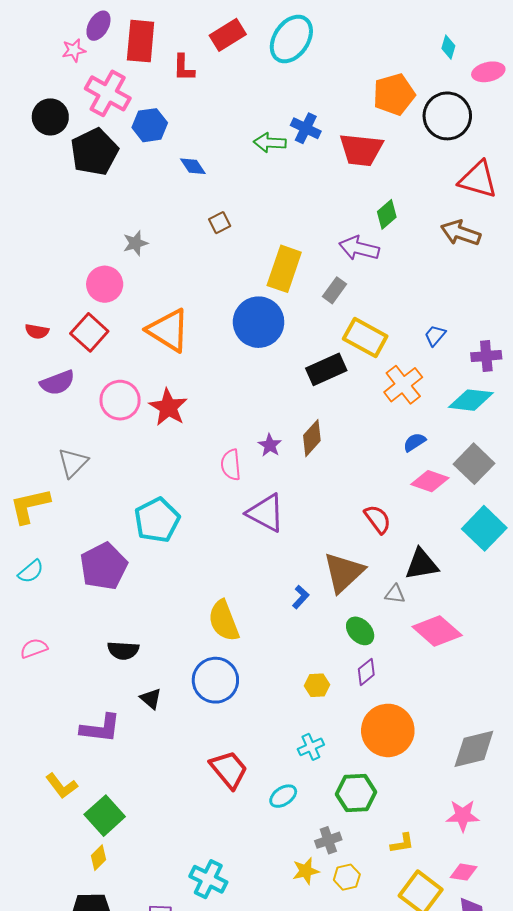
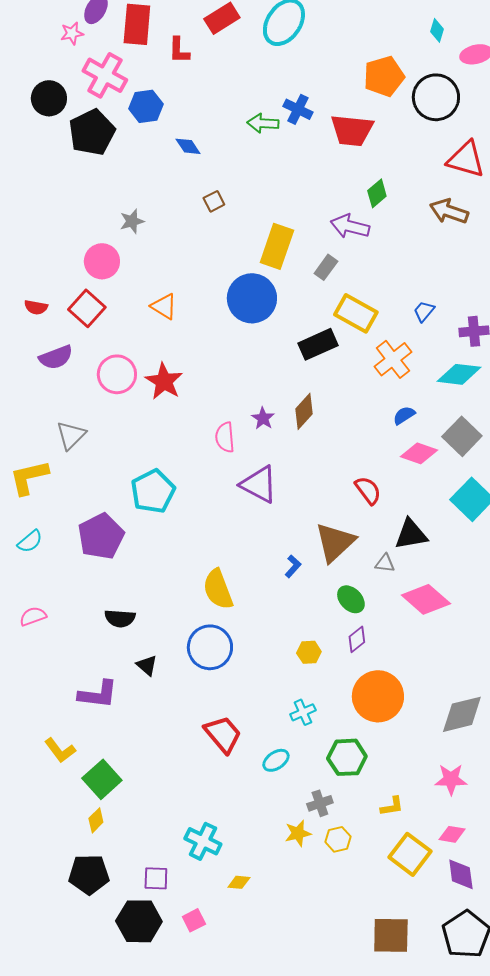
orange triangle: (168, 330) -> (164, 306), size x0.6

